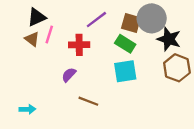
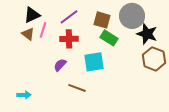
purple line: (96, 20) -> (69, 17), moved
brown square: (131, 23) -> (102, 20), moved
cyan square: (125, 71) -> (94, 62), moved

